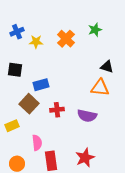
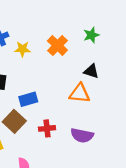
black triangle: (107, 67) -> (91, 71), moved
orange triangle: (100, 88) -> (80, 93), moved

